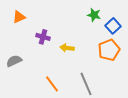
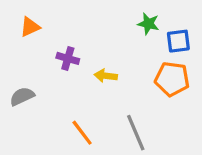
blue square: (113, 26) -> (178, 41), turned 35
orange pentagon: (109, 50) -> (172, 79), turned 30

